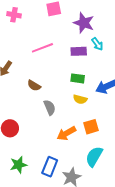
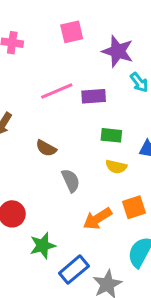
purple rectangle: (79, 51) -> (94, 96), moved
green star: (18, 165) -> (43, 246), moved
blue rectangle: (50, 167) -> (74, 270), turned 30

